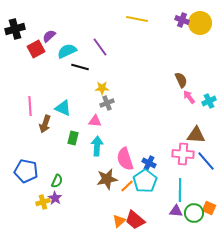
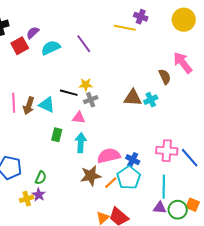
yellow line: (137, 19) -> (125, 28), moved
purple cross: (182, 20) -> (141, 17), moved
black line: (80, 67) -> (69, 93), moved
pink arrow: (189, 97) -> (183, 63), moved, size x1.6
cyan cross: (209, 101) -> (151, 100), moved
brown arrow: (45, 124) -> (29, 106), moved
brown triangle: (196, 135) -> (133, 98), moved
pink semicircle: (125, 159) -> (109, 156), turned 95

